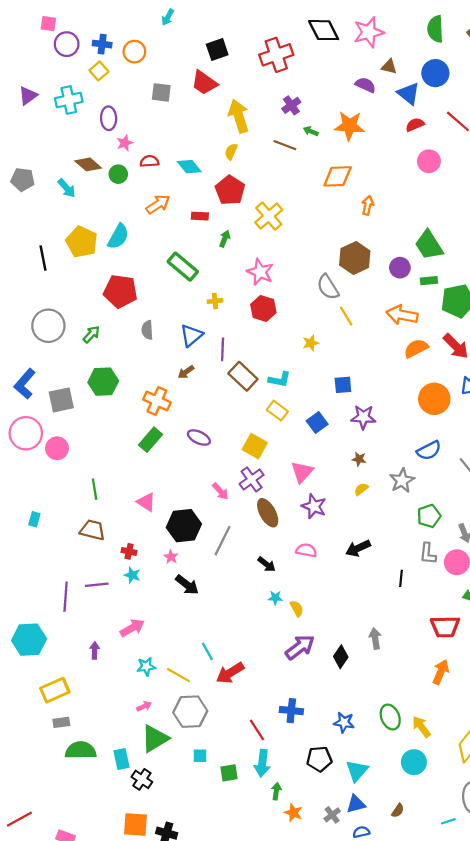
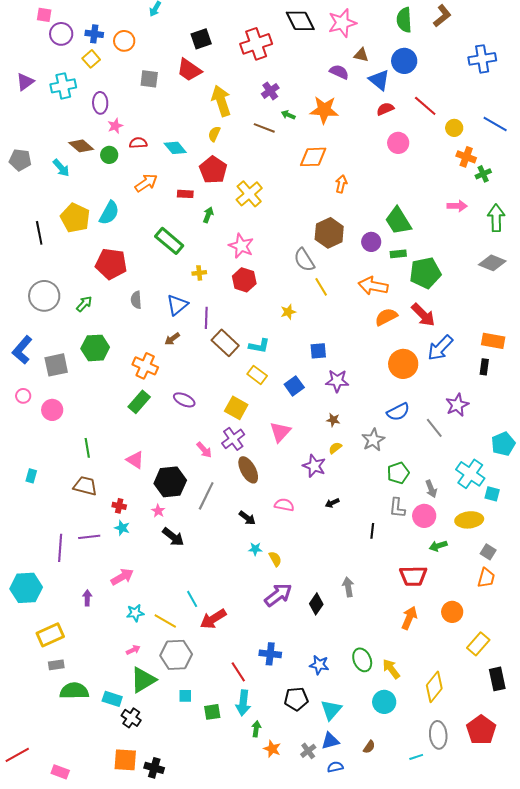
pink circle: (26, 433) -> (23, 396), size x0.5
purple star: (314, 506) -> (314, 466), moved
black arrow: (358, 548) -> (332, 503), size x0.6
cyan rectangle: (121, 759) -> (112, 699), turned -60

